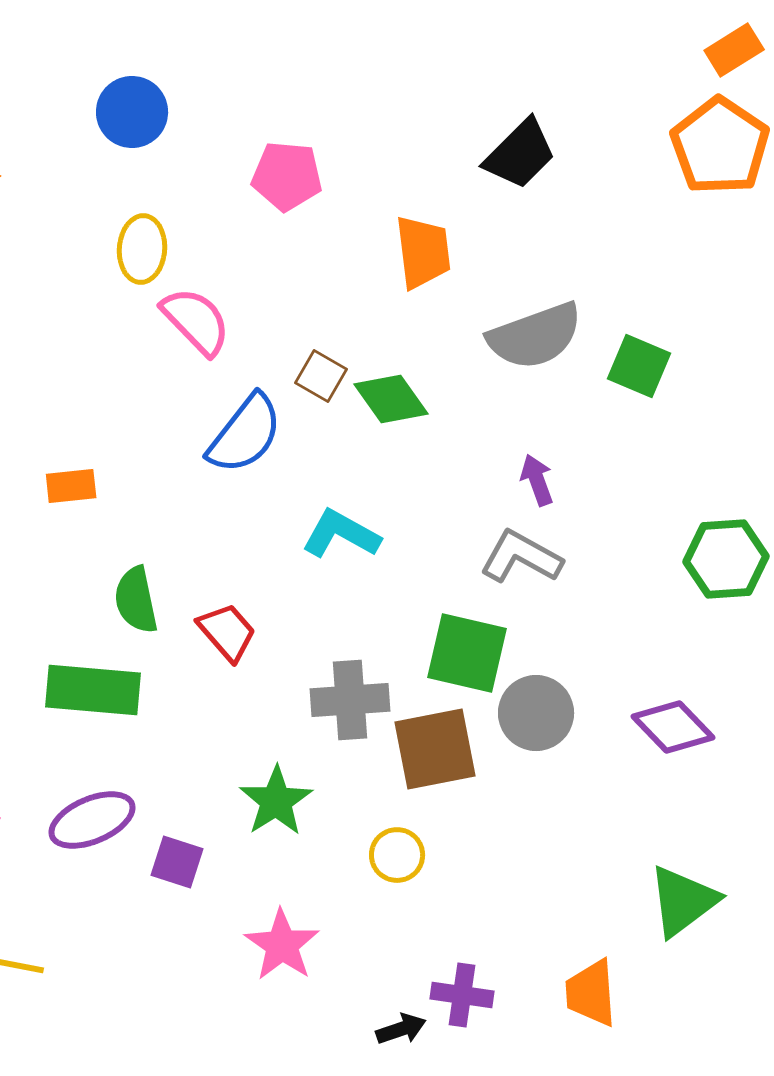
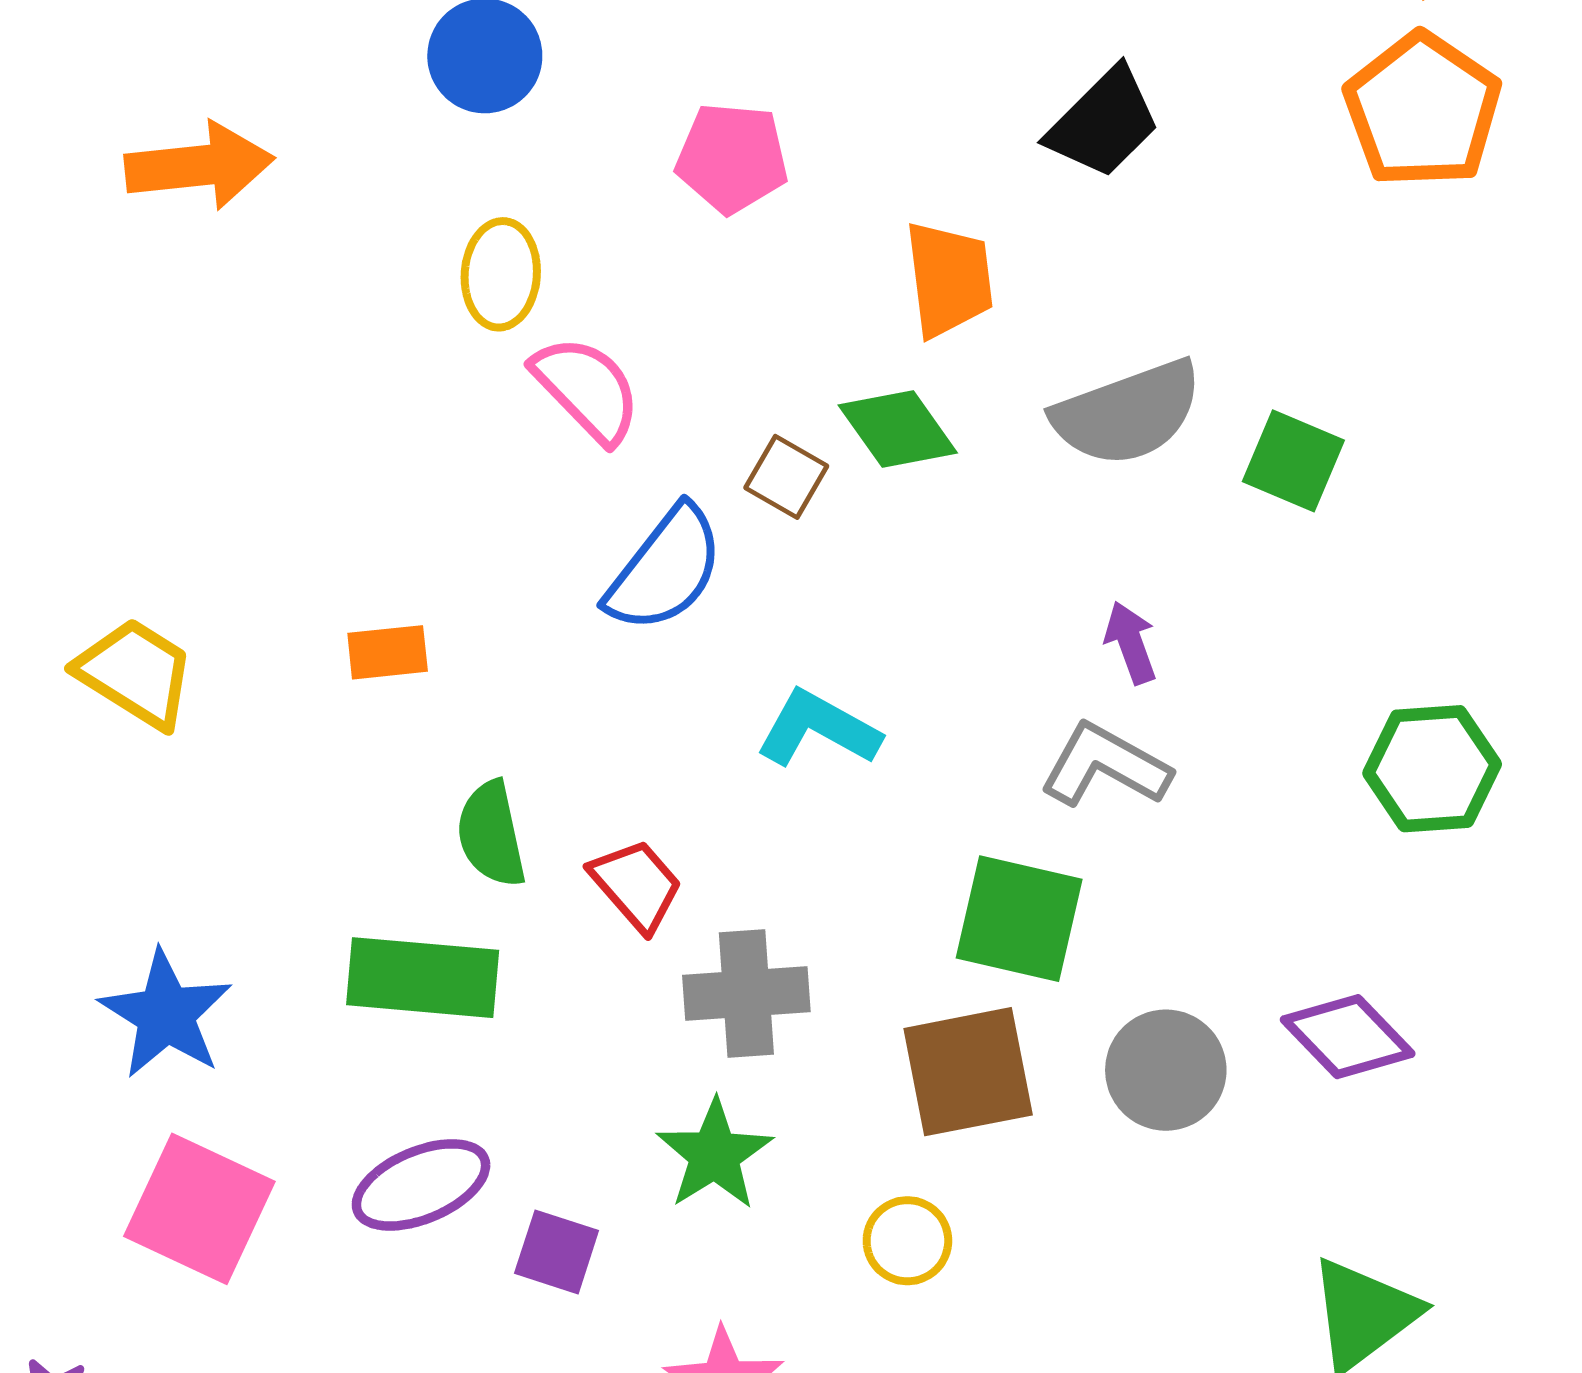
green diamond: (391, 399) -> (898, 429), moved
gray cross: (350, 700) -> (746, 994), moved
gray circle: (536, 713) -> (1166, 1070), moved

